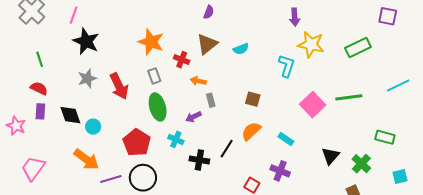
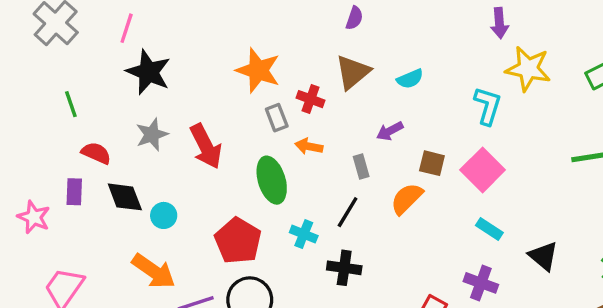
gray rectangle: (154, 76) -> (277, 118), moved
orange arrow: (198, 81) -> (309, 146), moved
red semicircle: (39, 88) -> (96, 153), moved
pink square: (313, 105) -> (483, 170), moved
purple arrow: (193, 117) -> (390, 131), moved
orange semicircle: (251, 131) -> (407, 199), moved
black line: (227, 149) -> (348, 212), moved
black triangle: (331, 156) -> (543, 256), moved, turned -30

